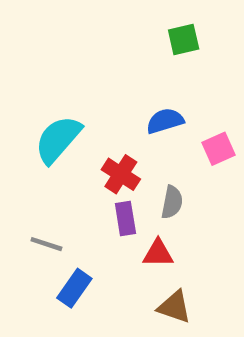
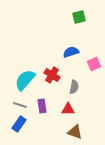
cyan semicircle: (58, 139) -> (25, 80), moved
purple rectangle: (125, 218) -> (42, 106), moved
blue rectangle: (74, 288) -> (19, 124), moved

